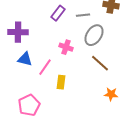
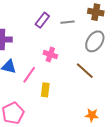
gray ellipse: (94, 35) -> (95, 41), moved
orange star: (111, 94) -> (92, 115), moved

